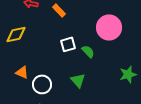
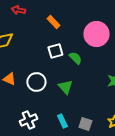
orange rectangle: (59, 10) -> (53, 22), moved
white circle: (42, 84) -> (36, 82), moved

